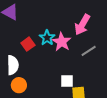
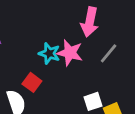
red square: (28, 44) -> (32, 82), moved

